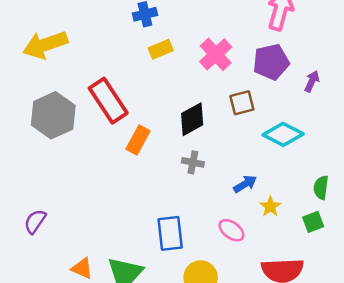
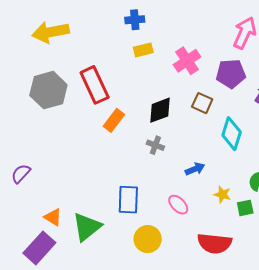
brown square: (242, 103) -> (202, 103), turned 30
cyan diamond: (283, 134) -> (232, 134), turned 72
yellow star: (270, 207) -> (222, 194), moved, turned -30

